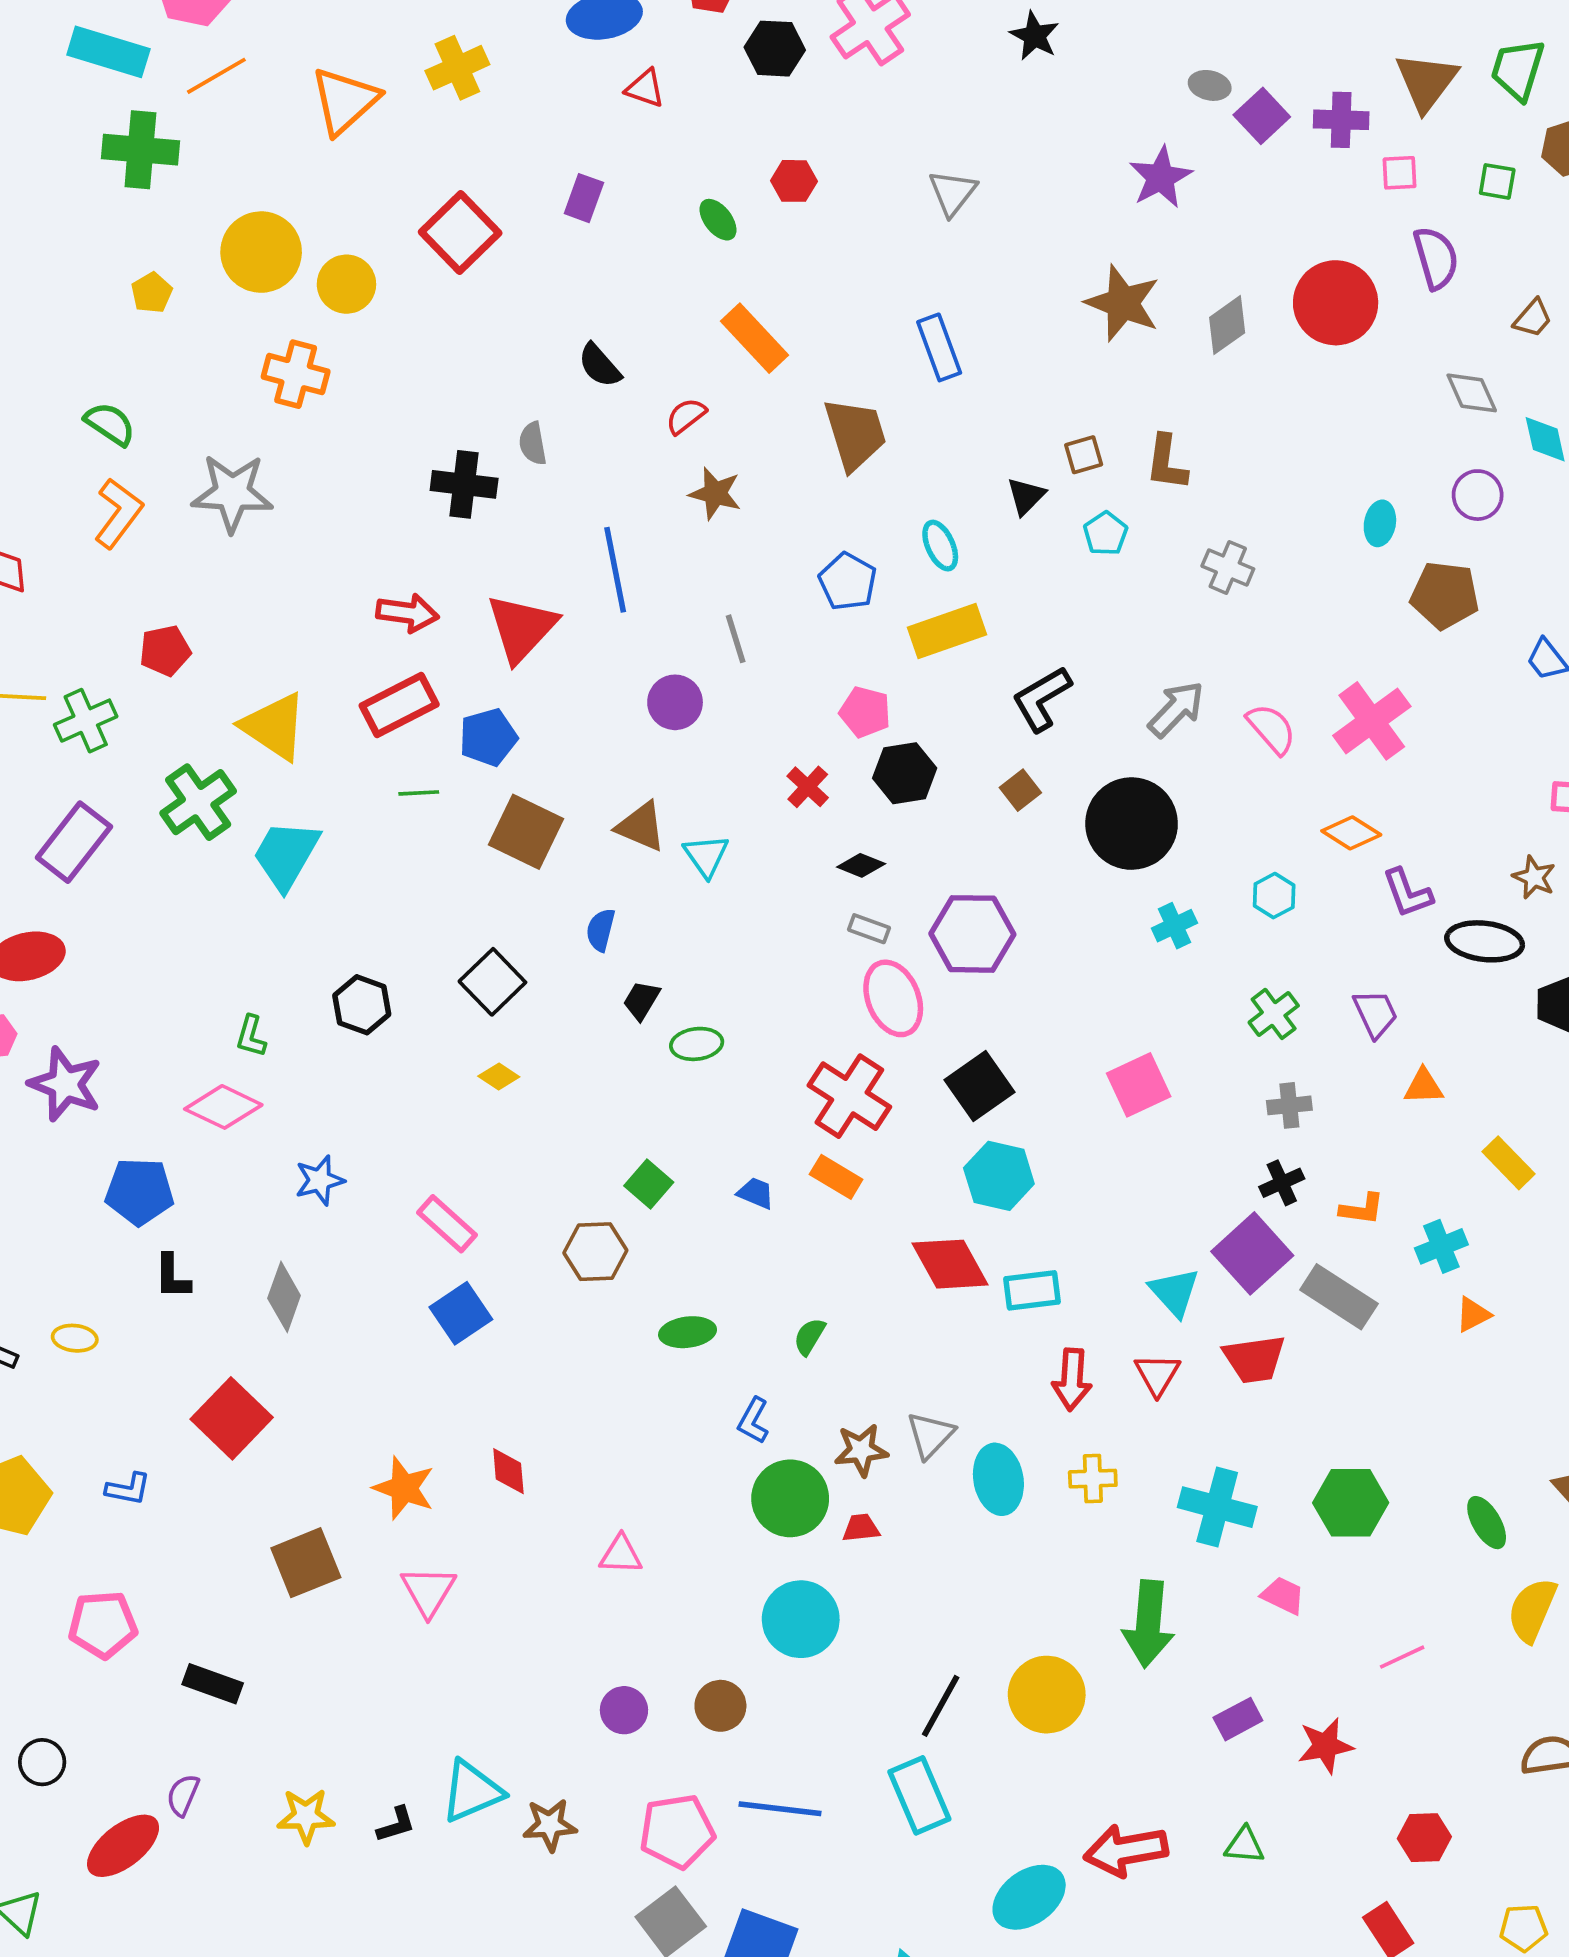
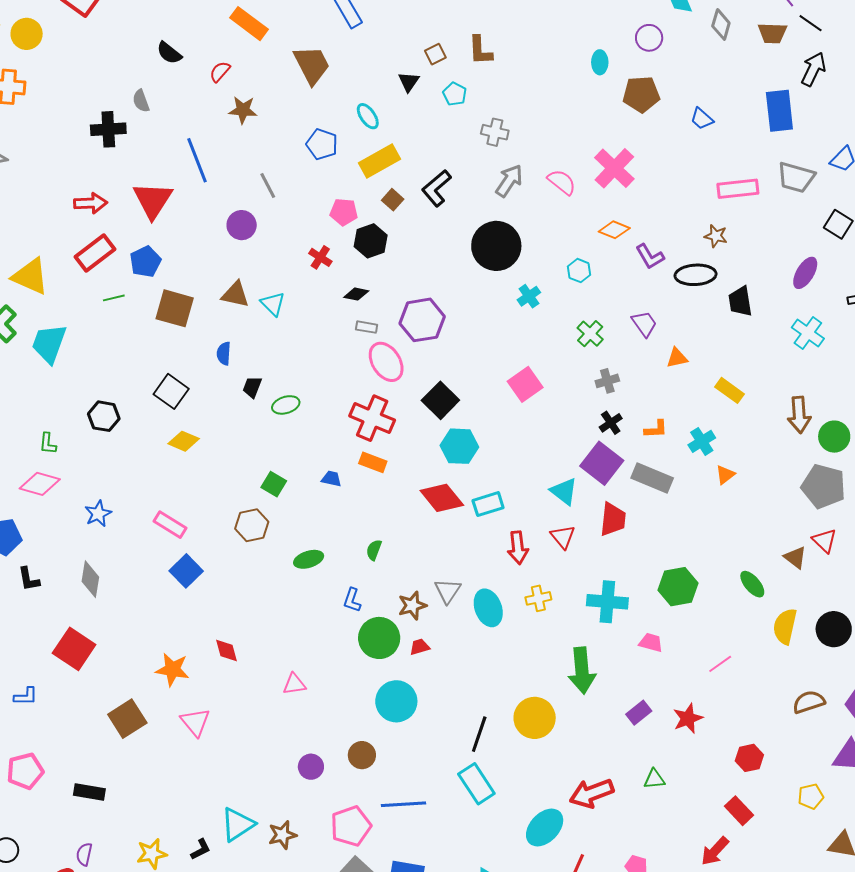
gray cross: (1228, 567) -> (495, 132), moved
brown square: (1020, 790) -> (393, 200), moved
yellow diamond: (499, 1076) -> (184, 441), size x1.4
red trapezoid: (1254, 1359) -> (613, 519), turned -66

